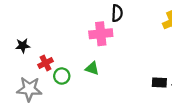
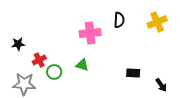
black semicircle: (117, 13) -> (119, 20), moved
black rectangle: (159, 83) -> (133, 73), moved

